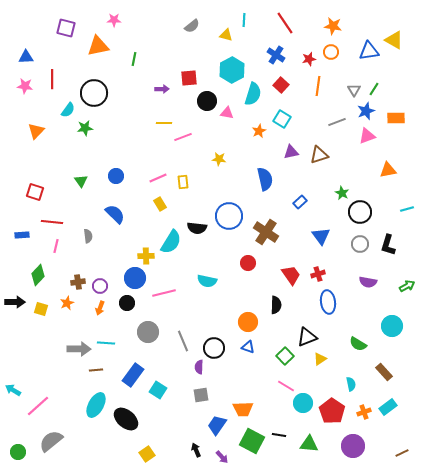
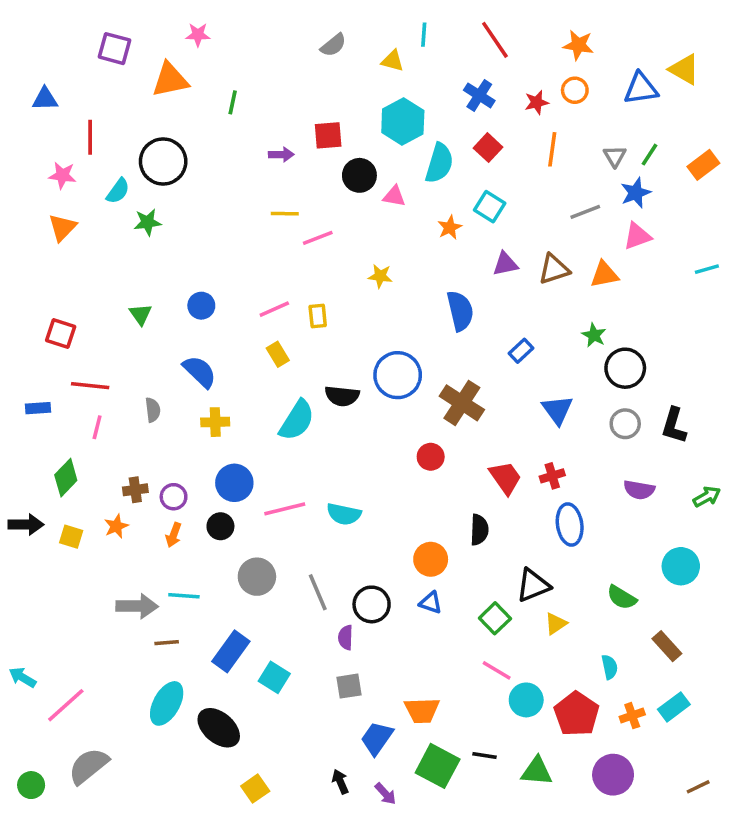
pink star: (25, 86) -> (62, 175), moved
orange rectangle: (396, 118) -> (703, 165), moved, turned -36
orange triangle: (388, 170) -> (604, 274), moved
cyan line: (407, 209) -> (707, 269), moved
yellow cross: (146, 256) -> (215, 422), moved
cyan semicircle: (207, 281) -> (344, 514), moved

